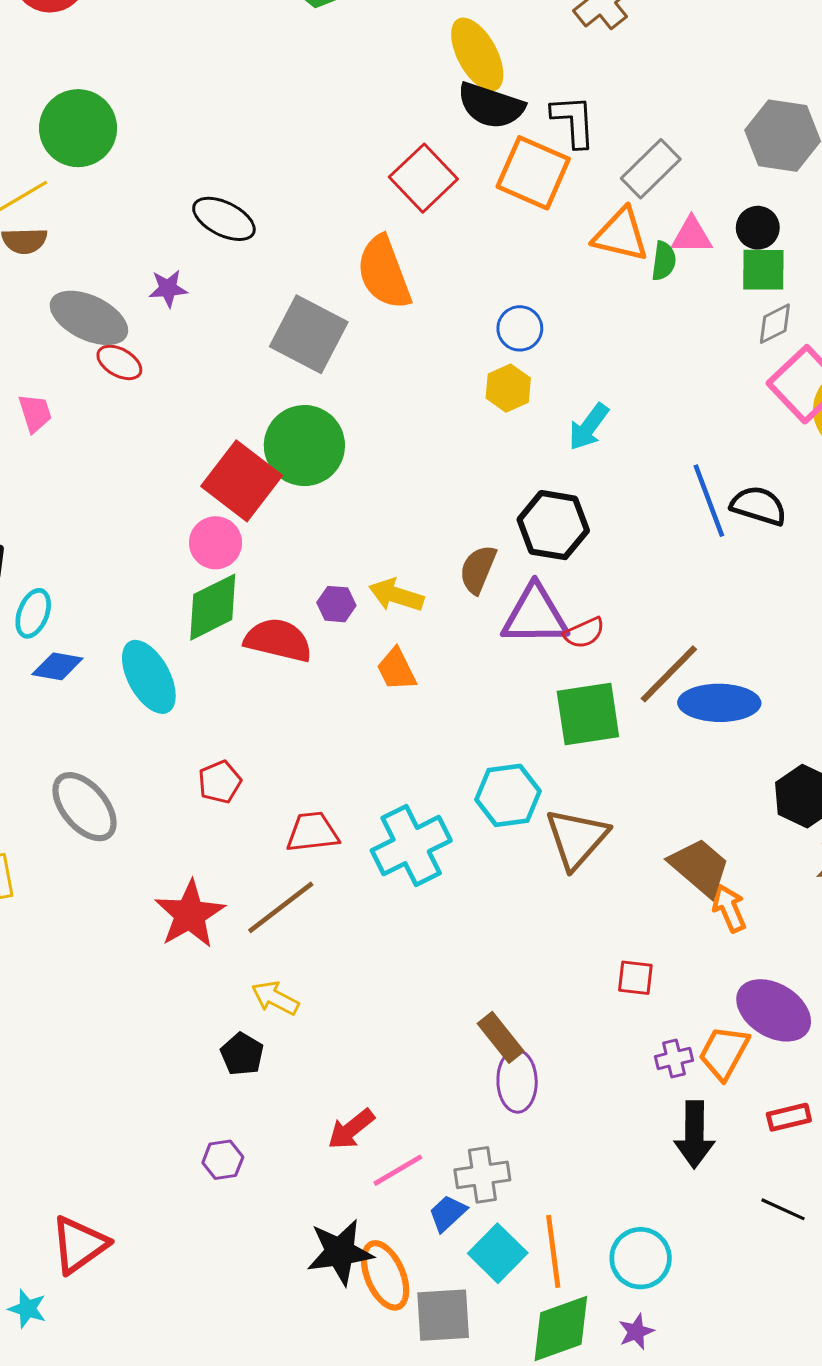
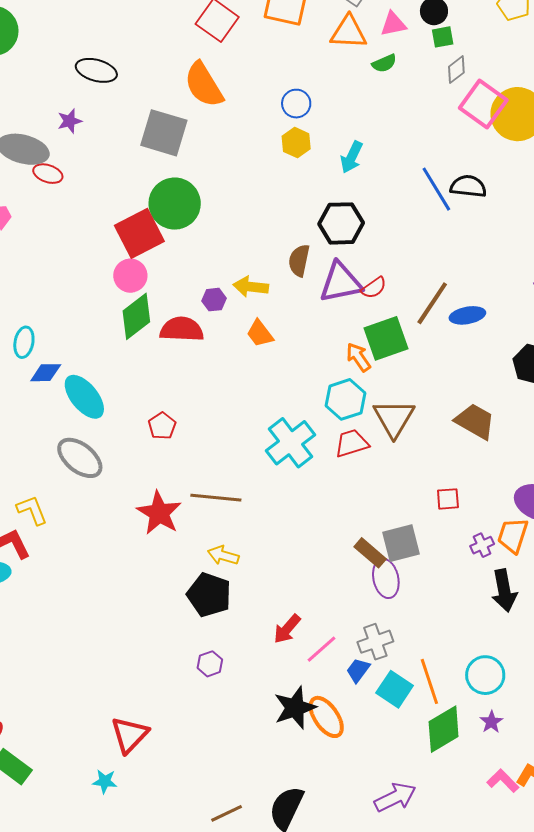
green semicircle: (664, 261) -> (384, 63), moved, turned 70
green square: (763, 270) -> (443, 37), size x0.7
red square: (242, 481) -> (139, 233), turned 36
cyan ellipse: (149, 677) -> (84, 397), moved
blue ellipse: (719, 703) -> (467, 315), size x0.7
red trapezoid: (312, 832) -> (352, 443), moved
brown line: (281, 907) -> (216, 498), turned 54
orange arrow: (729, 908) -> (358, 357), moved
black pentagon: (242, 1054) -> (209, 595), size x1.6
gray square: (443, 1315) -> (401, 543), moved

